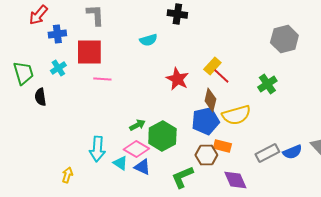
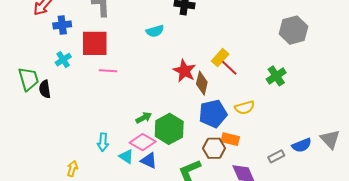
green trapezoid: (23, 73) -> (29, 79), moved
brown diamond: (210, 100) -> (202, 83), moved
yellow semicircle: (236, 115) -> (245, 107), size x0.7
cyan arrow: (97, 149) -> (103, 142), size x0.7
gray rectangle: (267, 153) -> (276, 156), moved, size x0.7

